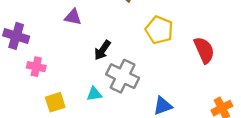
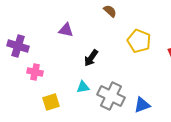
gray cross: (123, 76) -> (111, 96), moved
cyan triangle: (94, 94) -> (83, 87), moved

